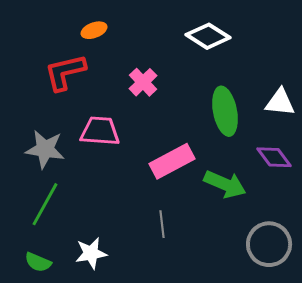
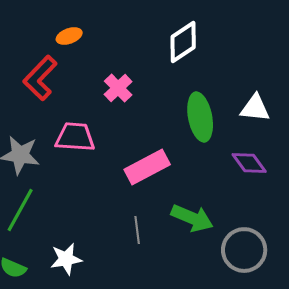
white diamond: (208, 36) -> (183, 42), turned -66
red L-shape: (65, 72) -> (40, 78), turned -33
green arrow: (225, 184) -> (192, 218), moved

